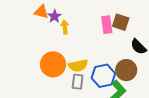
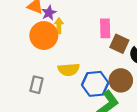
brown square: (121, 22) -> (119, 44), moved
orange circle: (53, 64) -> (44, 36), moved
gray rectangle: (78, 82) -> (37, 85), moved

